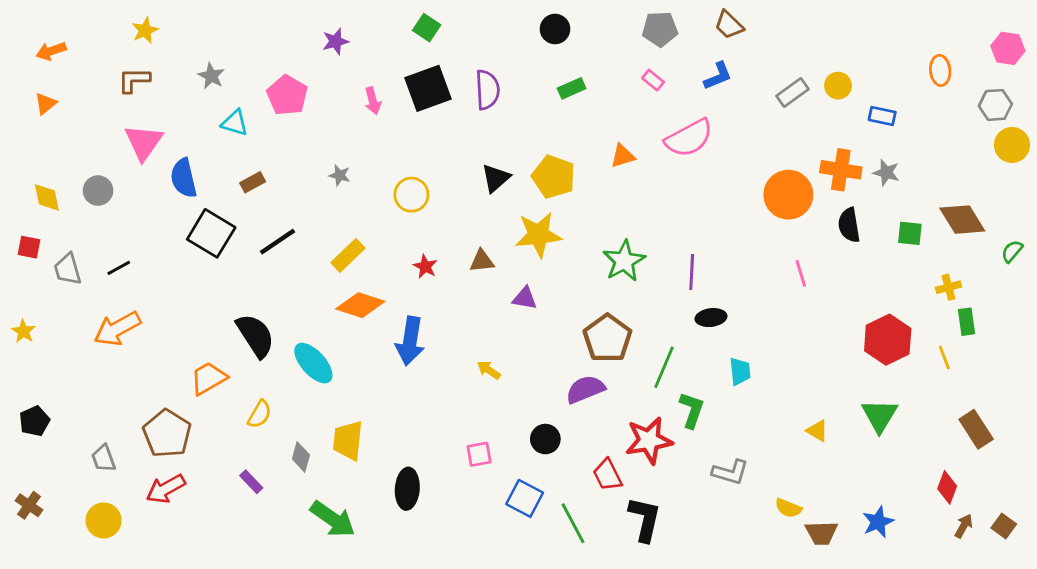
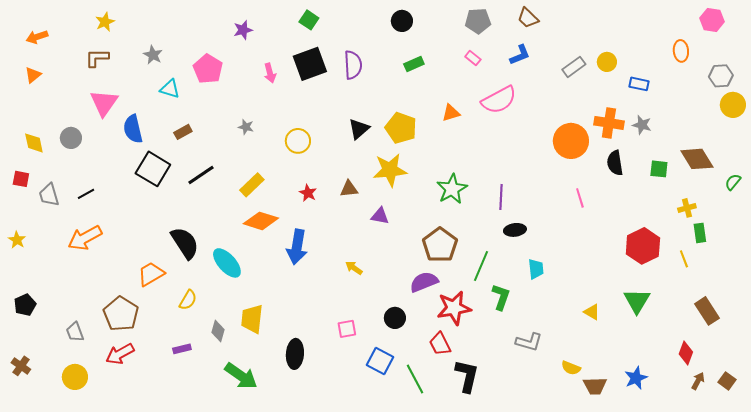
pink hexagon: (1008, 48) -> (712, 20), moved
red star: (649, 440) -> (454, 308), moved
purple rectangle: (251, 482) -> (182, 349), turned -60

